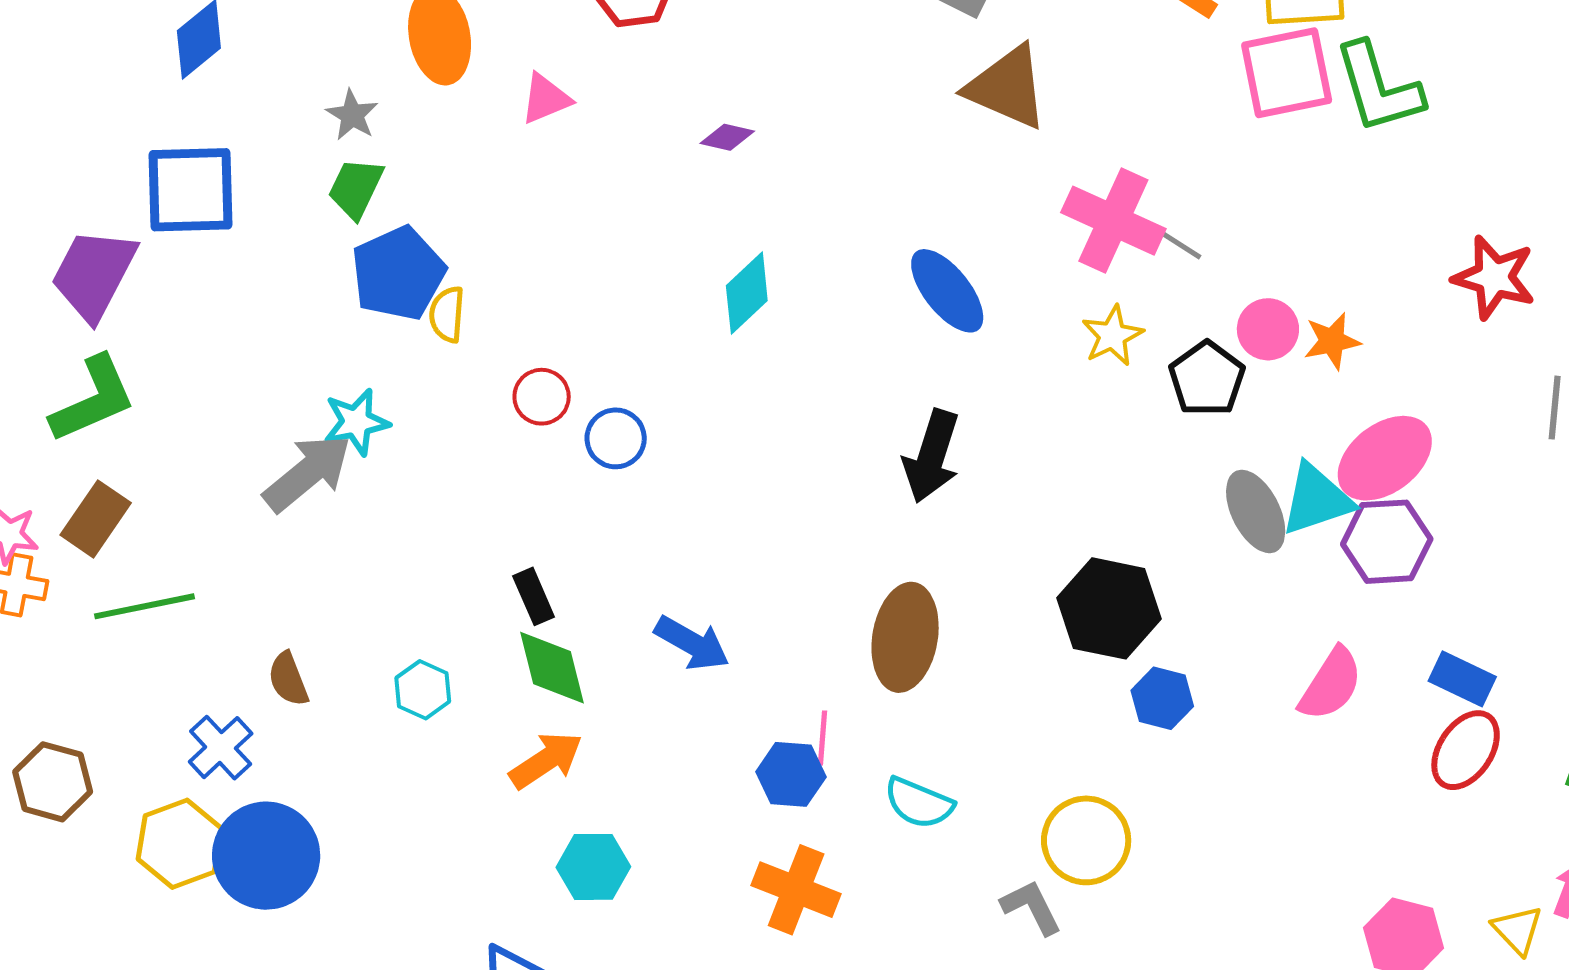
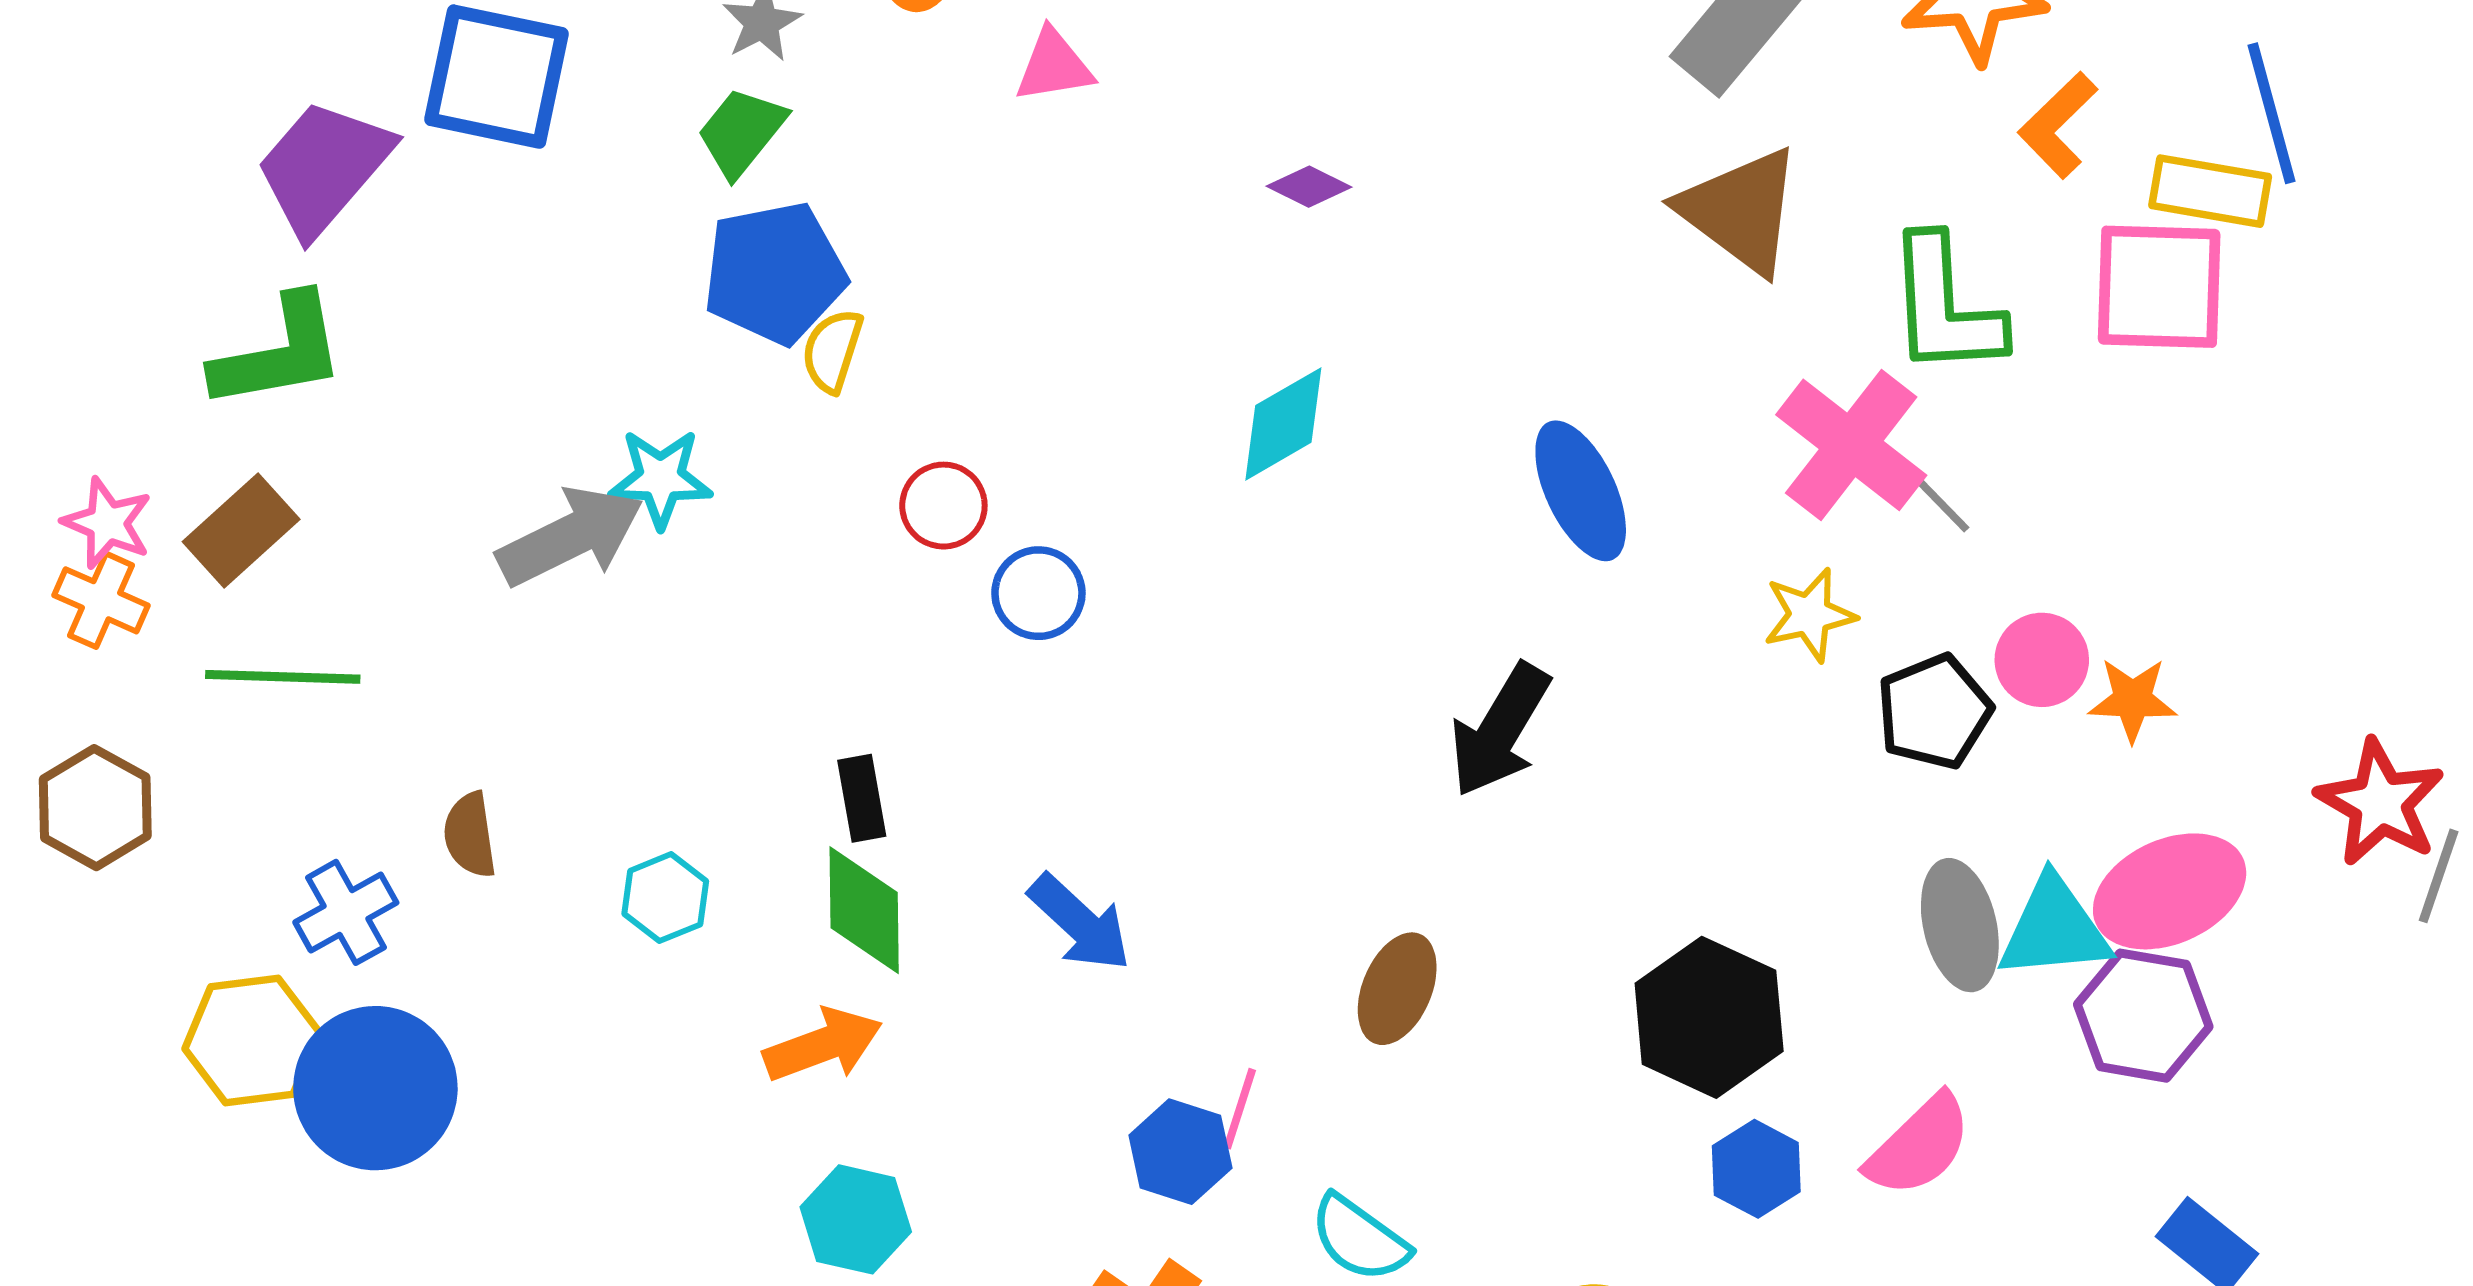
green L-shape: (1378, 88) -> (1945, 306), moved
red star: (1494, 277) -> (2380, 803), moved
brown ellipse: (905, 637) -> (1397, 989), size x0.7
pink semicircle: (1331, 684) -> (1919, 1146), moved
brown hexagon: (53, 782) -> (95, 808), moved

